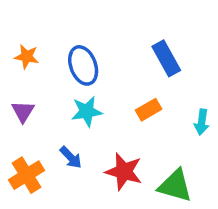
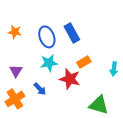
blue rectangle: (166, 58) -> (72, 33), moved
purple triangle: (23, 111) -> (16, 71), moved
red star: (124, 172) -> (70, 79), moved

